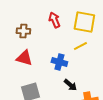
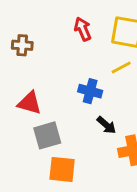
brown cross: (23, 31) -> (22, 45), moved
red triangle: (24, 58) -> (30, 103), moved

